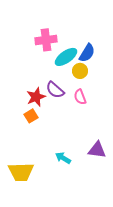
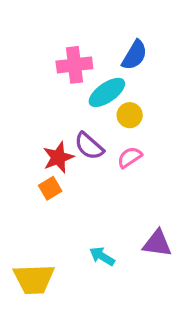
blue semicircle: (87, 53) -> (134, 55), moved
pink semicircle: (80, 97) -> (130, 157), turned 77

